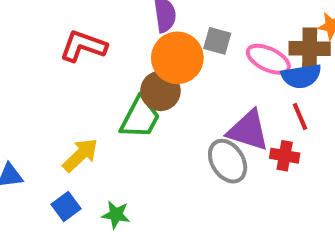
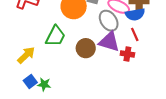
brown circle: (160, 91) -> (86, 48), moved
gray ellipse: (228, 161) -> (109, 21), moved
blue square: (66, 207) -> (30, 81), moved

